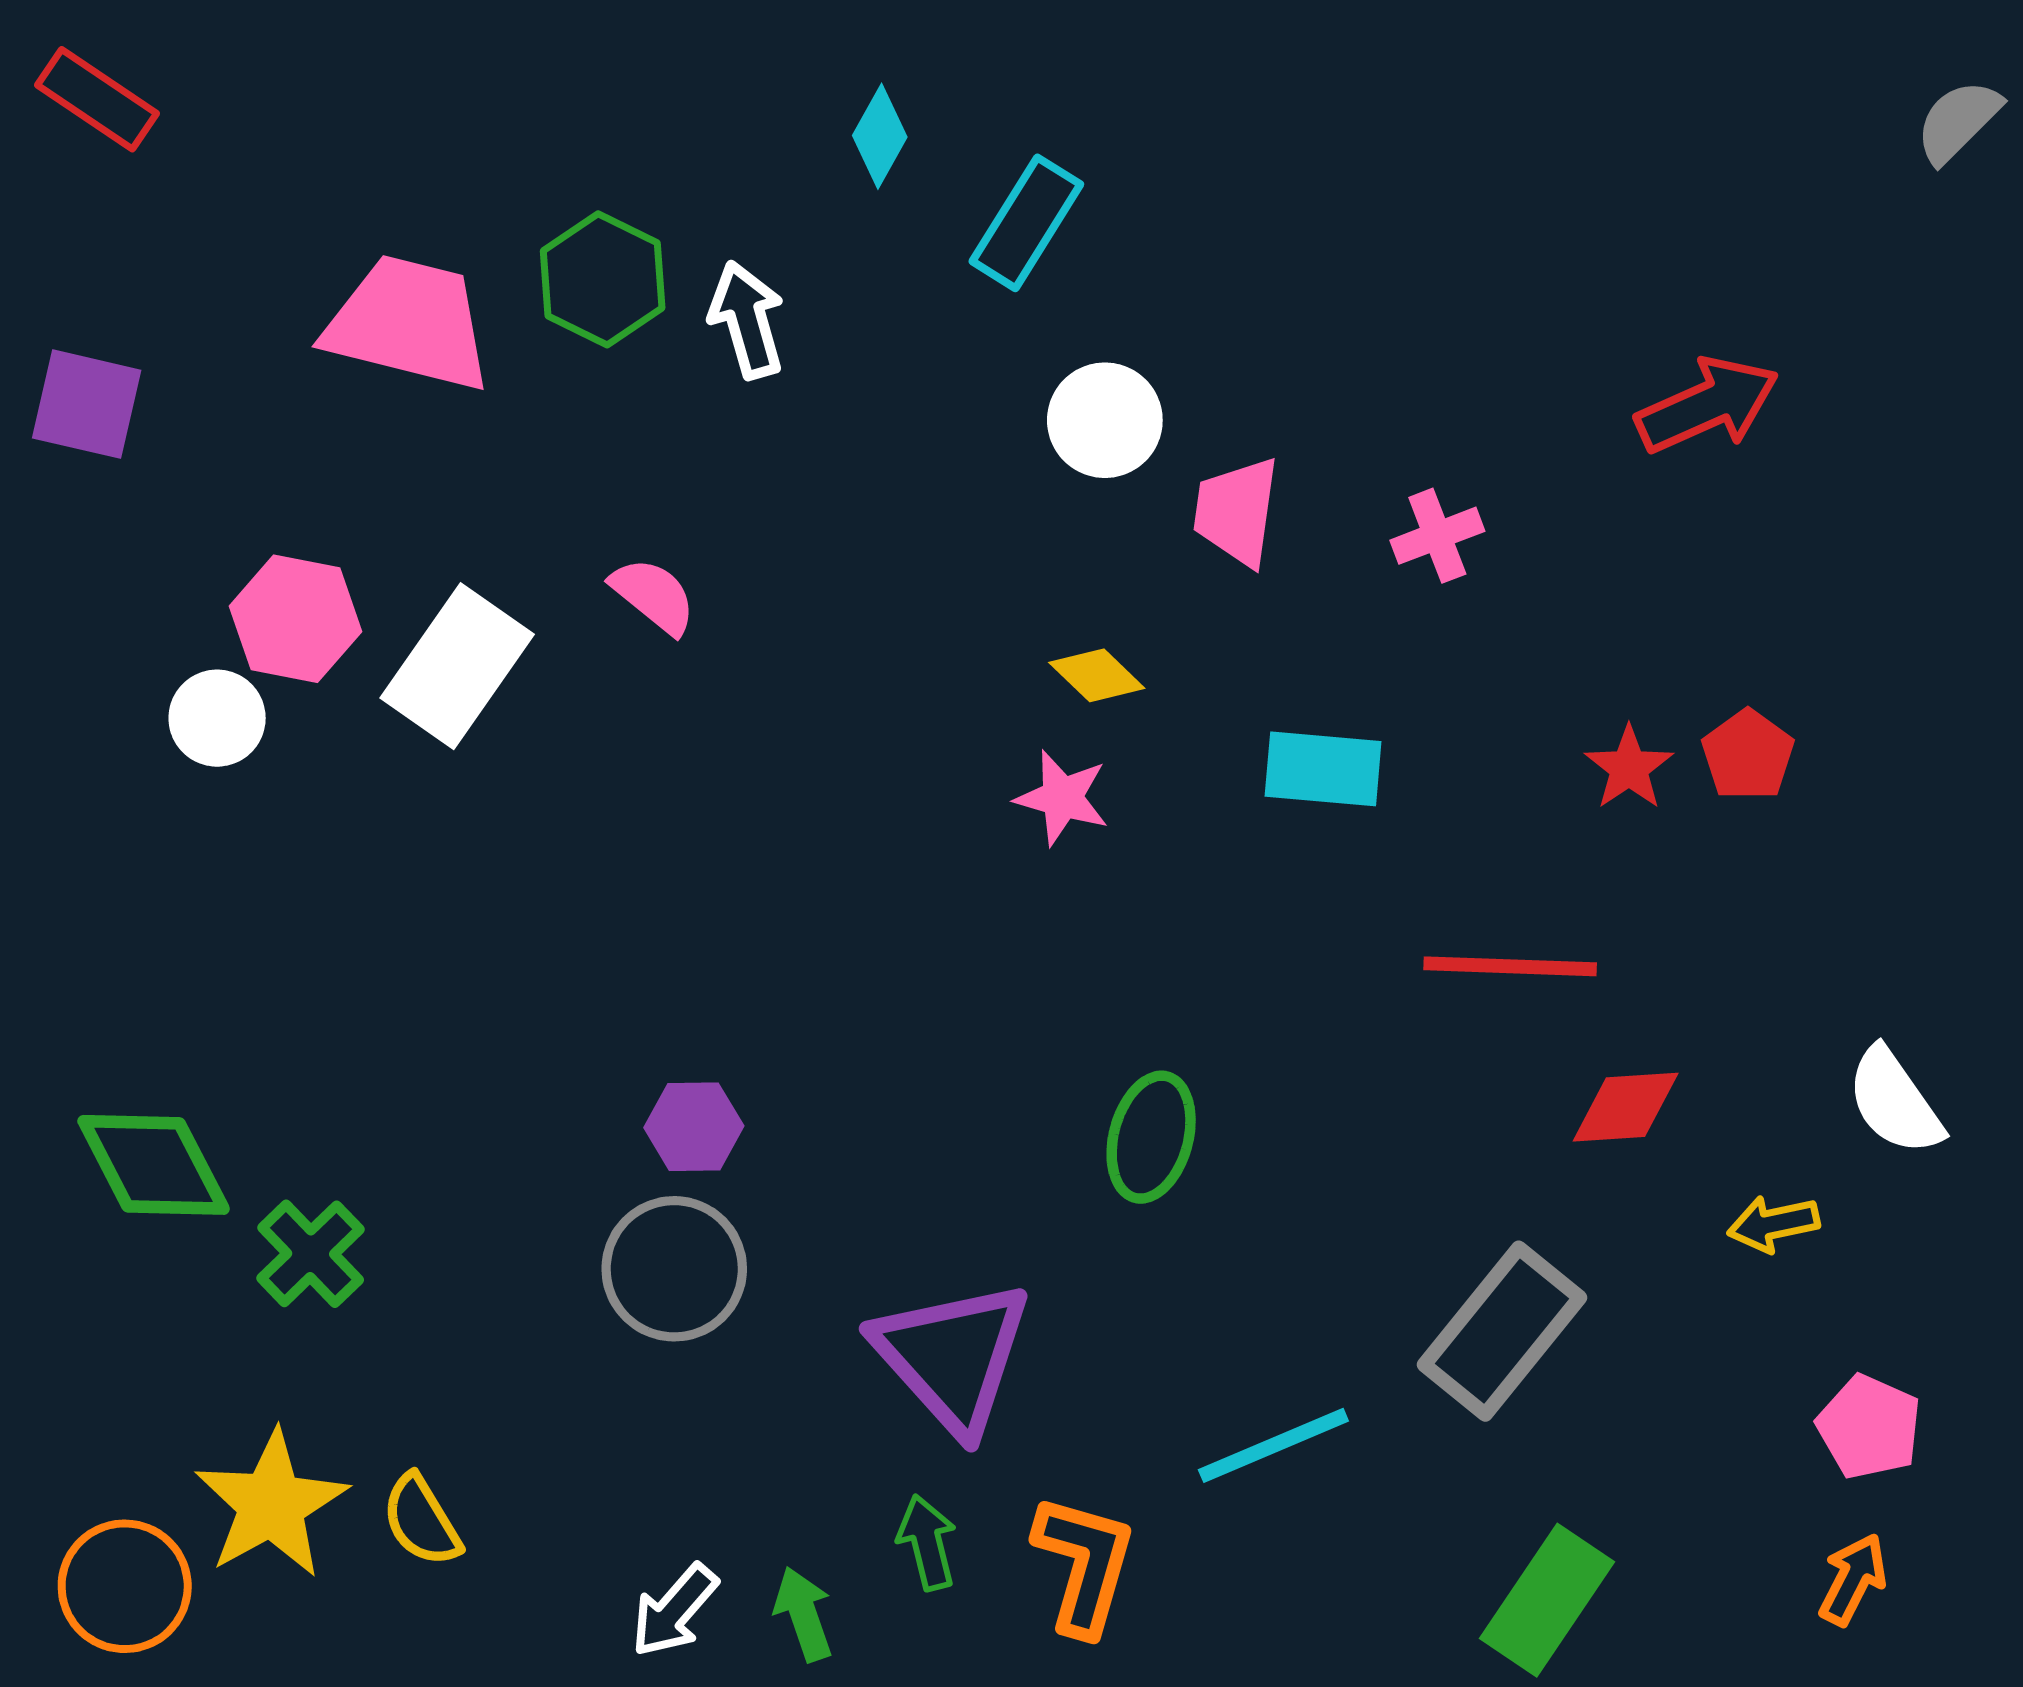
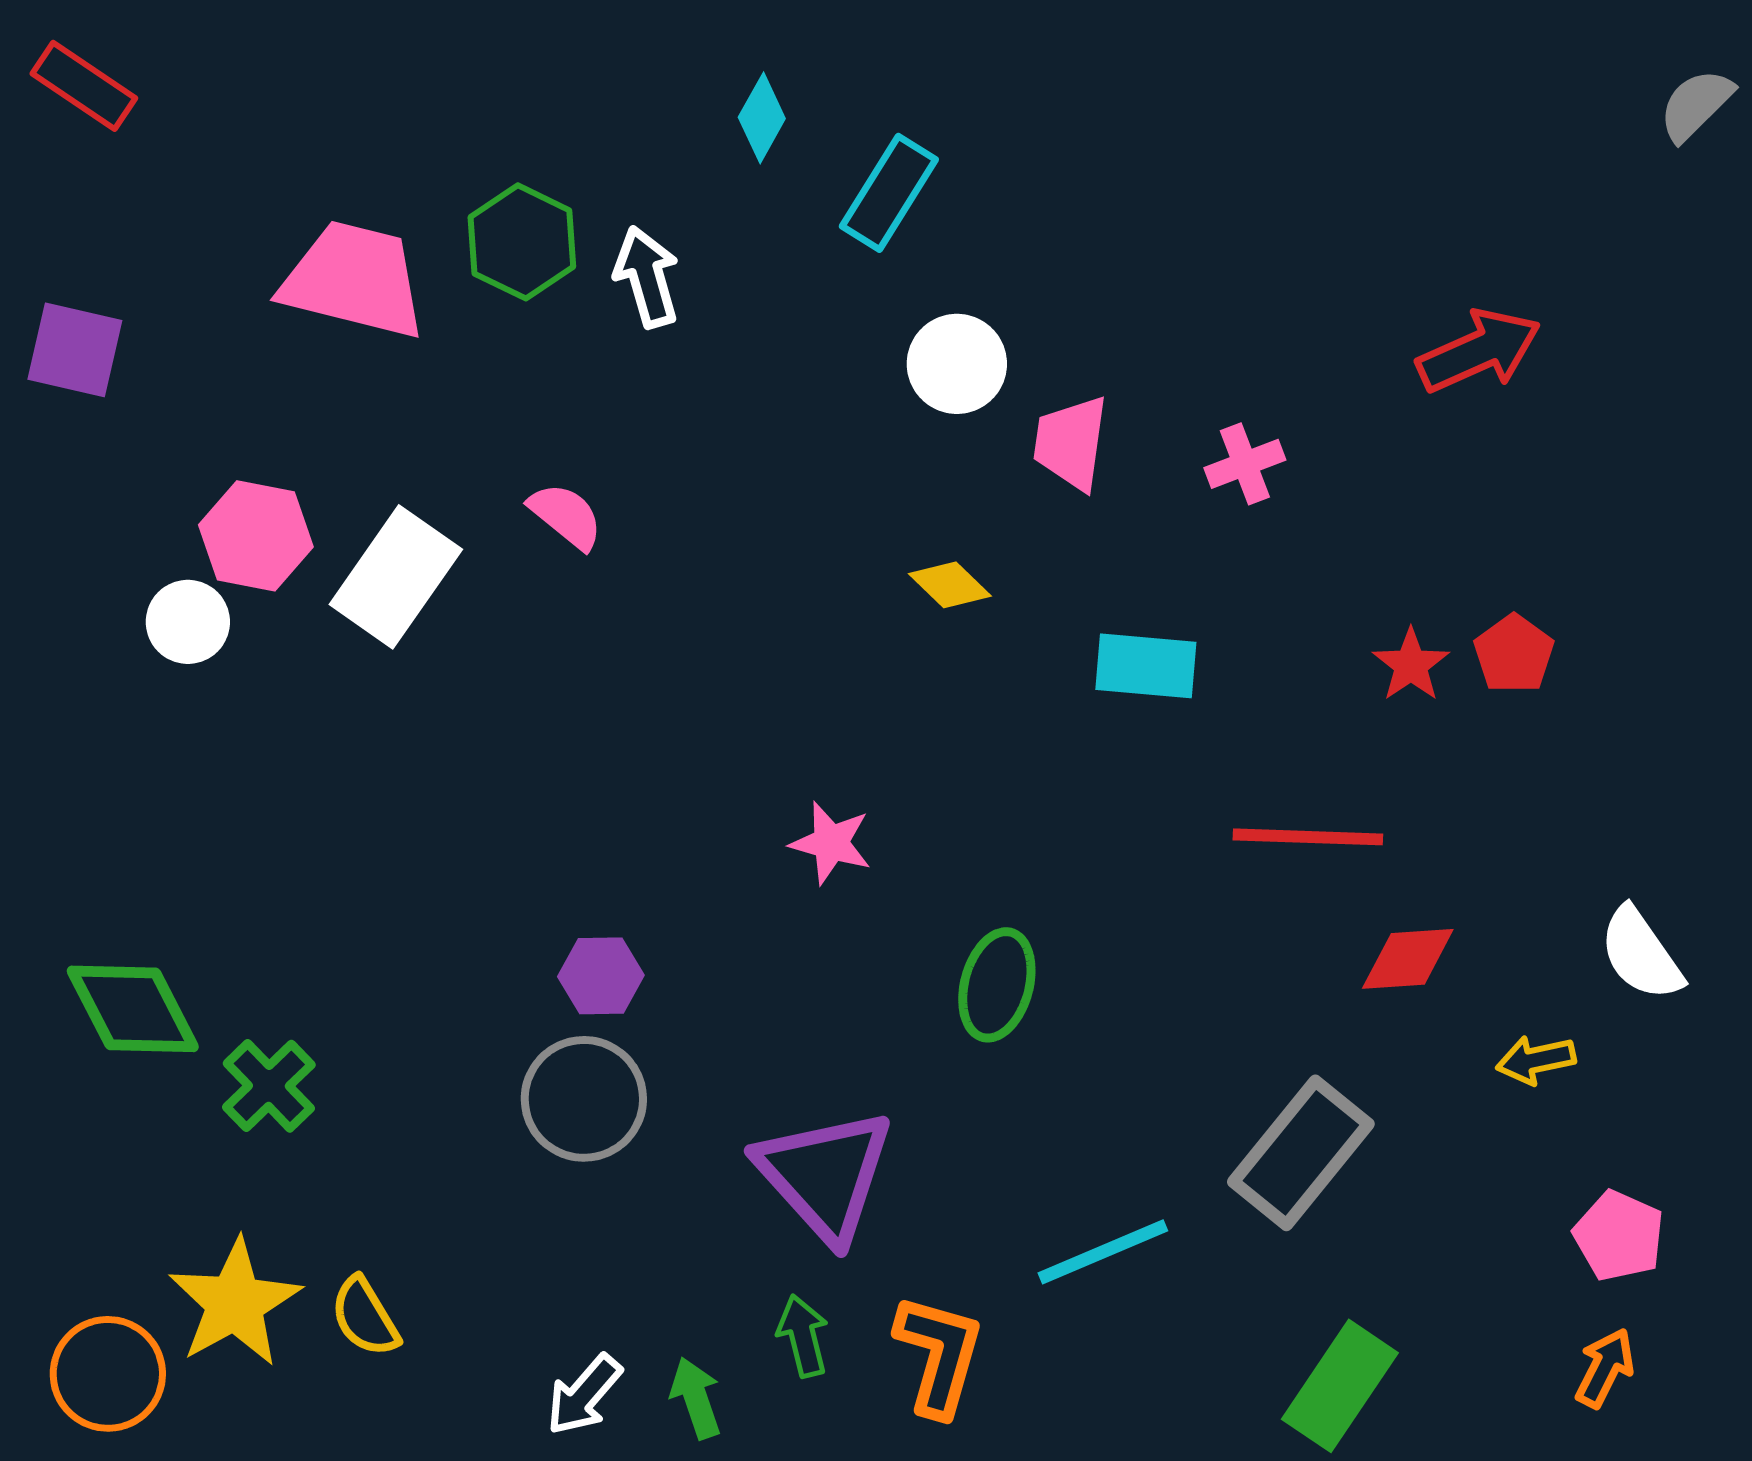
pink star: (1062, 798) -> (831, 843), moved

